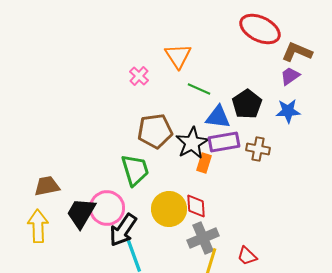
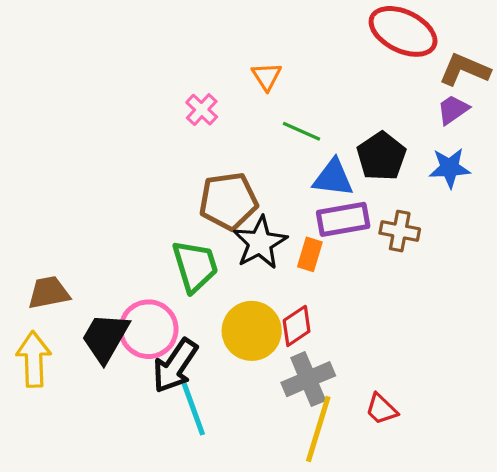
orange triangle: (178, 56) -> (267, 76), size x0.7
black star: (192, 143) -> (260, 243), moved
red diamond: (196, 206) -> (297, 326), turned 60

